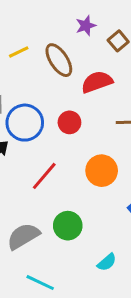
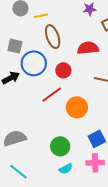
brown ellipse: (59, 60) -> (53, 37), moved
red line: (44, 176) -> (52, 95), moved
green circle: (68, 226) -> (60, 146), moved

